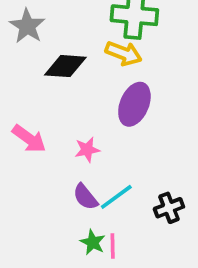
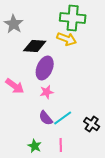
purple ellipse: (134, 104) -> (45, 68), moved
black cross: (169, 208) -> (92, 124), turned -35
green star: (93, 242) -> (35, 146), moved

